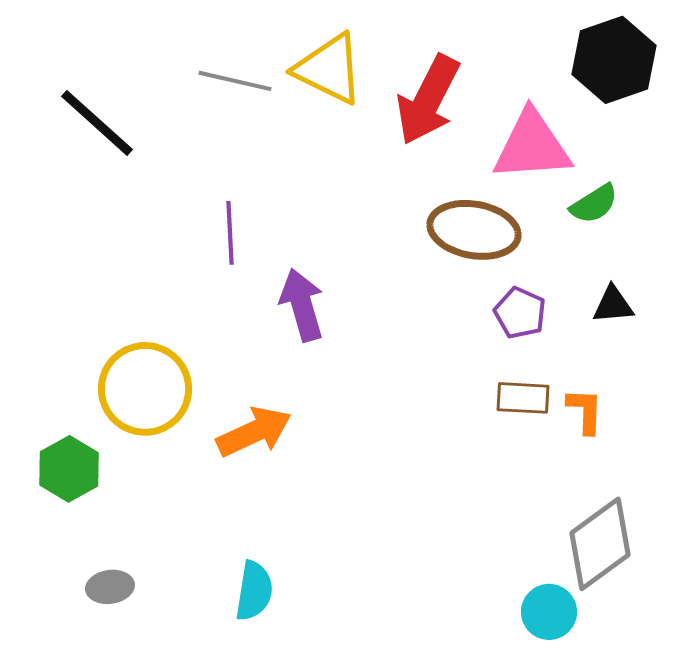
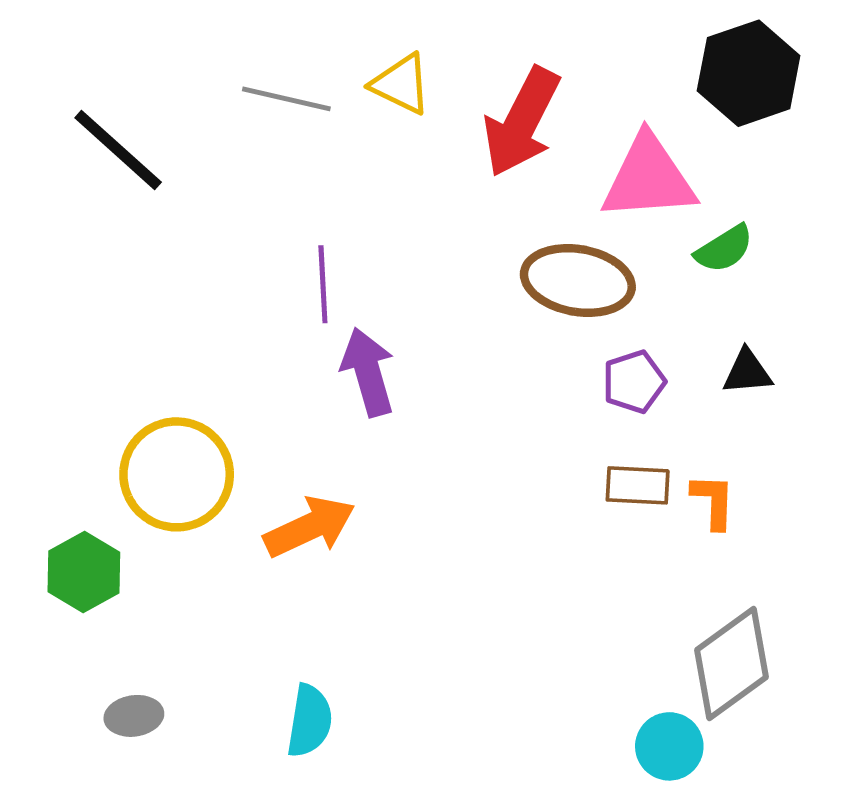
yellow triangle: (329, 69) -> (401, 84), size x0.7
purple line: (230, 233) -> (323, 284), moved
purple pentagon: (520, 313) -> (634, 382), turned 30

